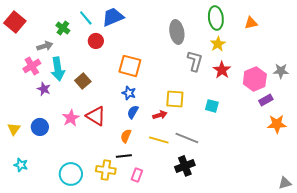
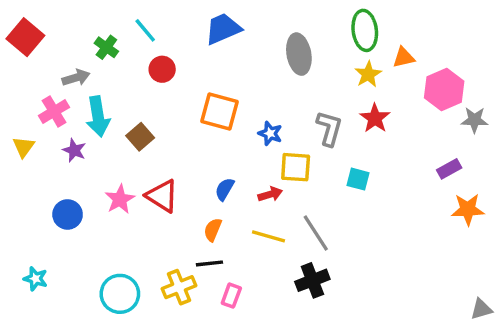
blue trapezoid: (113, 17) -> (223, 29), moved
orange triangle: (251, 23) -> (404, 57), moved
gray L-shape: (195, 61) -> (329, 128), moved
pink hexagon: (255, 79) -> (444, 90), moved
blue star: (129, 93) -> (270, 133), moved
yellow triangle: (14, 129) -> (24, 147), moved
gray line: (187, 138) -> (316, 233), turned 35
yellow cross: (106, 170) -> (179, 287), turned -30

